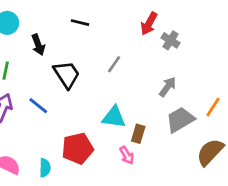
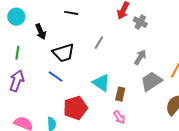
black trapezoid: (67, 75) -> (64, 53), turned 110
blue line: (38, 106) -> (56, 77), moved
cyan triangle: (114, 117) -> (101, 83), turned 30
pink arrow: (127, 155) -> (119, 117), moved

